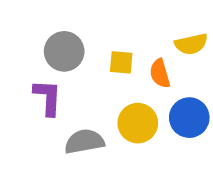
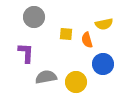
gray circle: (64, 51) -> (34, 17), moved
yellow circle: (138, 123) -> (76, 82), moved

